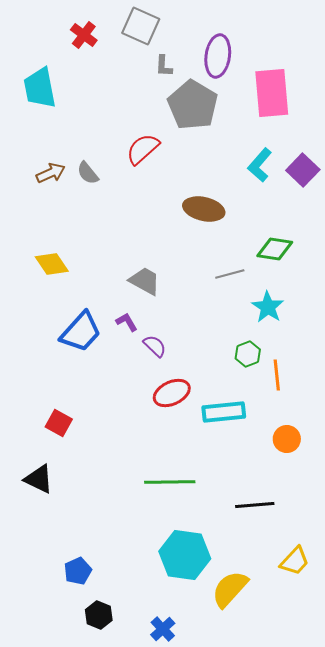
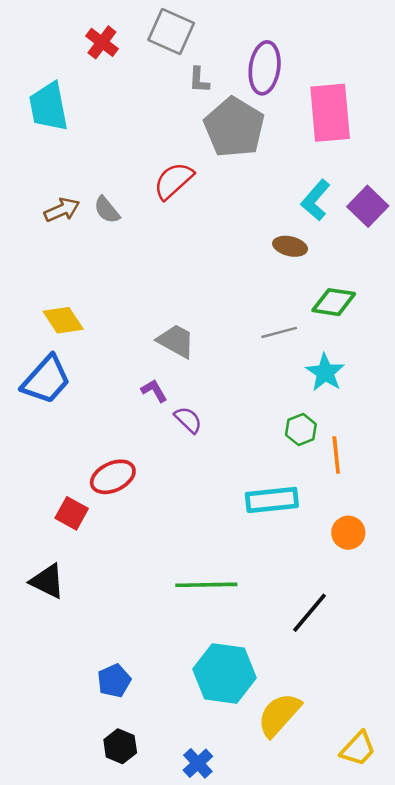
brown ellipse: (204, 209) -> (290, 246), moved, size x0.7
blue trapezoid: (81, 332) -> (46, 380), moved
red ellipse: (172, 393) -> (113, 477), moved
black line: (255, 505) -> (309, 613), turned -45
yellow trapezoid: (295, 561) -> (358, 749), moved
blue pentagon: (78, 571) -> (114, 681), moved

